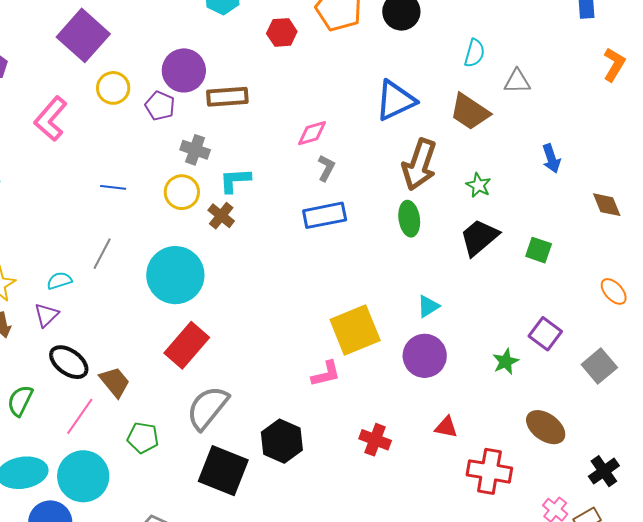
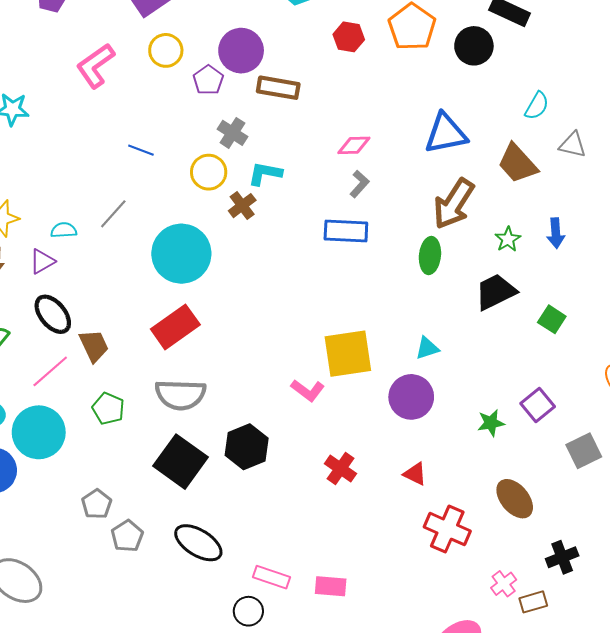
blue arrow: (551, 159) -> (556, 233), moved
pink L-shape: (326, 374) -> (308, 390), turned 36
gray semicircle: (207, 408) -> (180, 395), turned -141

